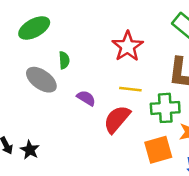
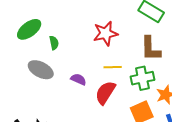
red star: (128, 46) -> (106, 33), turned 30
green semicircle: (64, 60) -> (54, 43), moved

